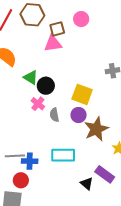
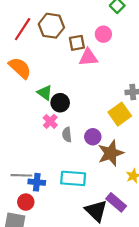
pink triangle: (53, 44) -> (88, 57), moved
yellow square: (82, 94) -> (120, 114), moved, turned 30
black triangle: (87, 184) -> (96, 211), size x1.6

